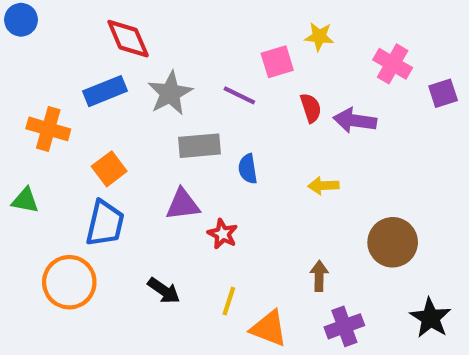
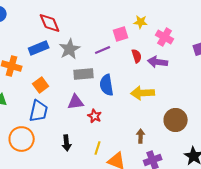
pink cross: (393, 64) -> (165, 37), moved
purple line: (239, 95) -> (103, 50), turned -49
blue semicircle: (248, 169) -> (107, 85), size x1.5
yellow arrow: (323, 186) -> (143, 93), size x1.6
black arrow: (164, 291) -> (67, 143), turned 49

